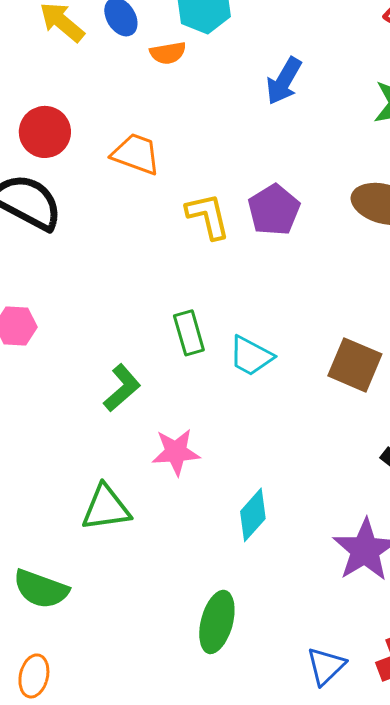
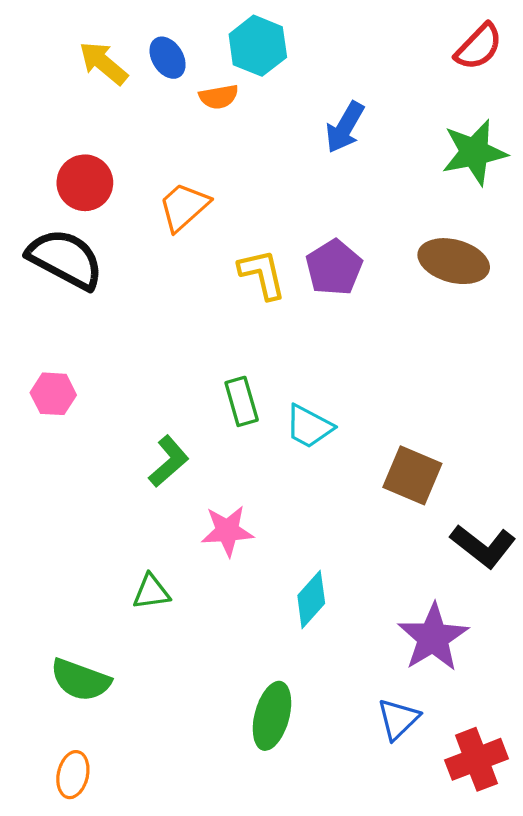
orange trapezoid: (136, 154) -> (184, 207), turned -62
brown square: (355, 365) -> (412, 475), moved
green triangle: (106, 508) -> (151, 592), size x0.7
blue triangle: (326, 666) -> (398, 719), moved

